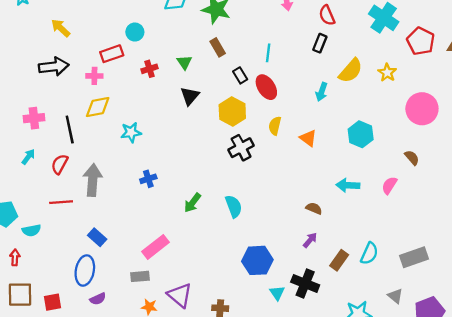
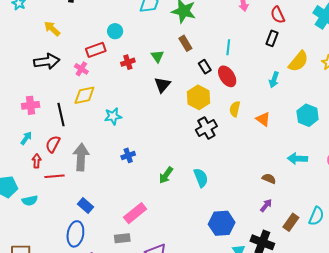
pink cross: (94, 76) -> (81, 69), turned 32
red arrow: (15, 257) -> (37, 161), moved

